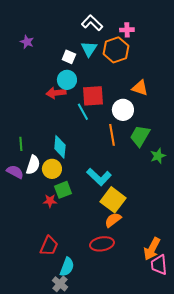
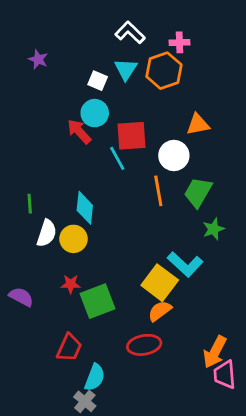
orange triangle: (140, 88) -> (198, 124), turned -30
red arrow: (56, 93) -> (79, 131), turned 54
green star: (158, 156) -> (213, 229), moved
purple semicircle: (15, 172) -> (21, 297), moved
cyan L-shape: (99, 177) -> (185, 264), moved
green square: (63, 190) -> (98, 301), moved, size x1.4

